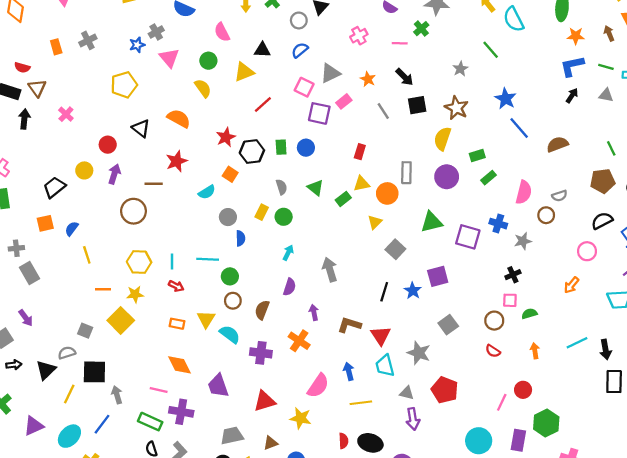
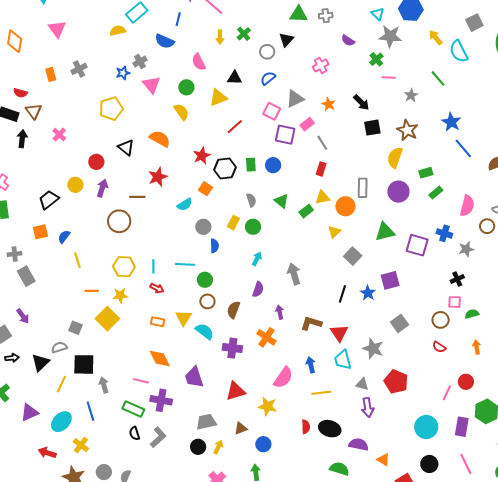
pink line: (400, 43) -> (389, 78), moved
gray line: (383, 111) -> (322, 143), moved
blue line: (102, 424) -> (90, 411), turned -54

